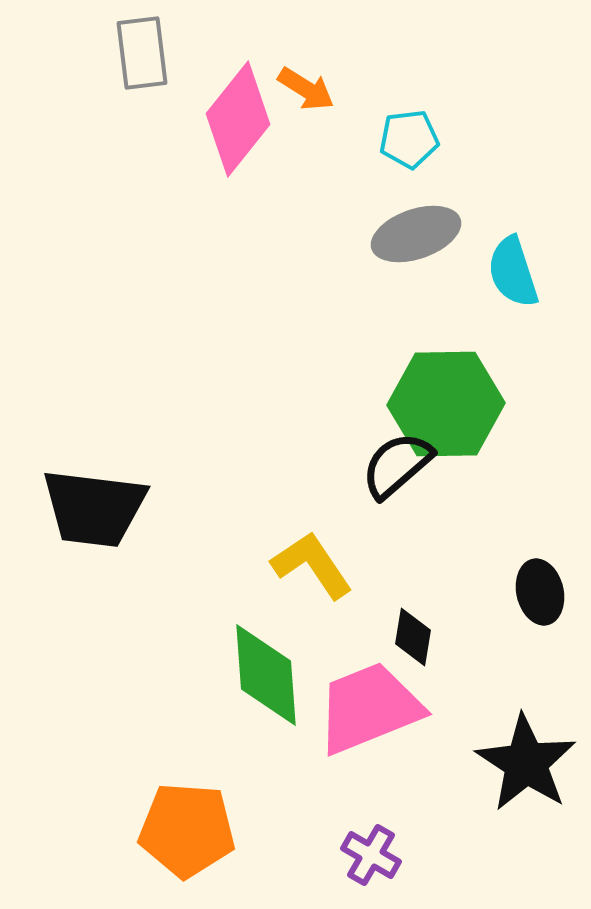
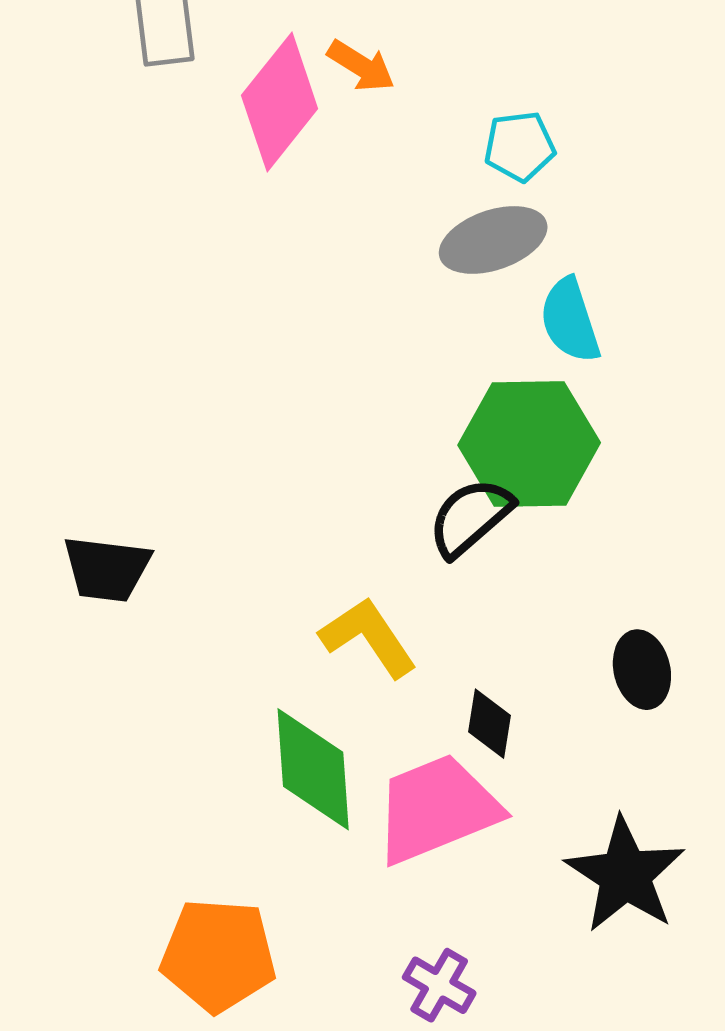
cyan pentagon: (409, 139) -> (520, 146), moved
cyan semicircle: (513, 272) -> (570, 320), moved
black trapezoid: (94, 508) -> (107, 569), size x0.7

